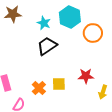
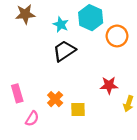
yellow square: (59, 84) -> (78, 109), moved

